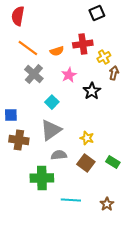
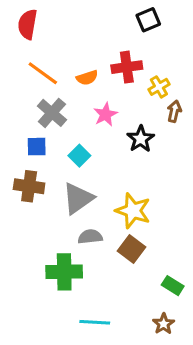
blue square: (11, 115) -> (37, 147), moved
yellow star: (87, 138) -> (133, 211), size x1.6
brown cross: (19, 140) -> (29, 186), moved
green rectangle: (113, 162) -> (173, 286), moved
cyan line: (71, 200) -> (95, 322), moved
brown star: (107, 204) -> (164, 324), moved

